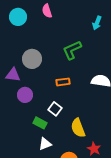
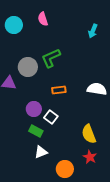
green L-shape: (72, 50) -> (51, 58), moved
purple circle: (25, 95) -> (34, 109), moved
yellow semicircle: (78, 128) -> (89, 134), moved

